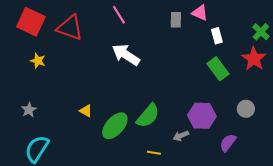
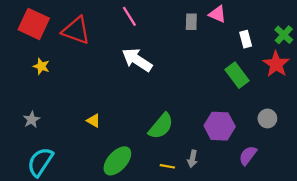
white rectangle: (217, 36) -> (246, 39), moved
green ellipse: (115, 126) -> (117, 161), moved
gray arrow: (181, 136) -> (192, 159), moved, turned -56

